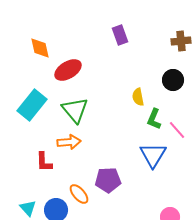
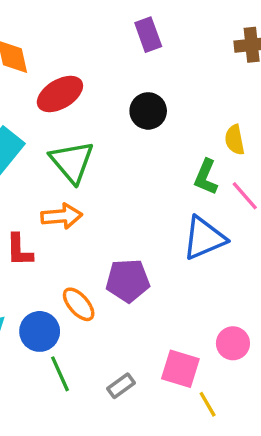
black circle: (173, 80) -> (148, 111), moved
yellow semicircle: (138, 97) -> (235, 140), moved
blue triangle: (153, 155) -> (204, 238), turned 36

